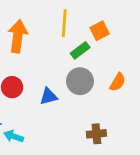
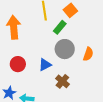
orange semicircle: (118, 82) -> (88, 54), moved
brown cross: (96, 134) -> (62, 81), moved, turned -32

